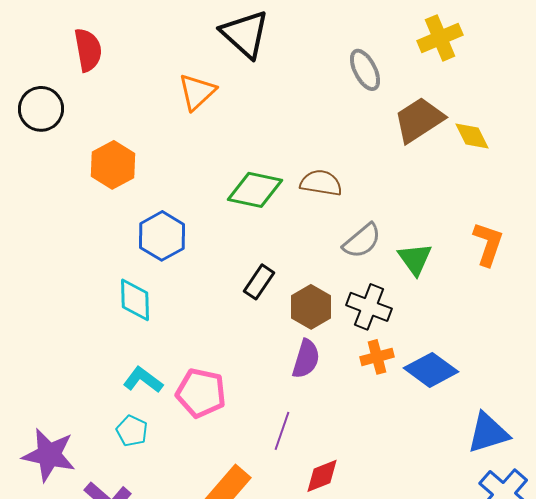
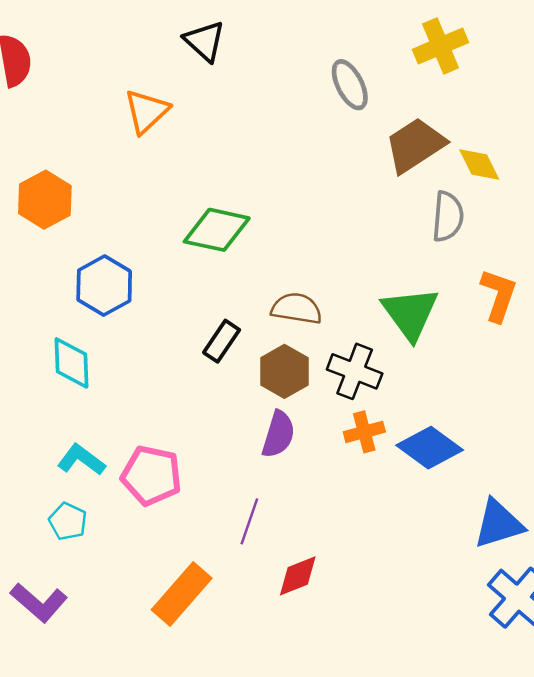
black triangle: (245, 34) -> (205, 41), size x0.7
brown semicircle: (321, 183) -> (297, 308), moved
gray semicircle: (362, 241) -> (448, 217), moved, turned -45
green triangle: (415, 259) -> (410, 313), size x1.4

